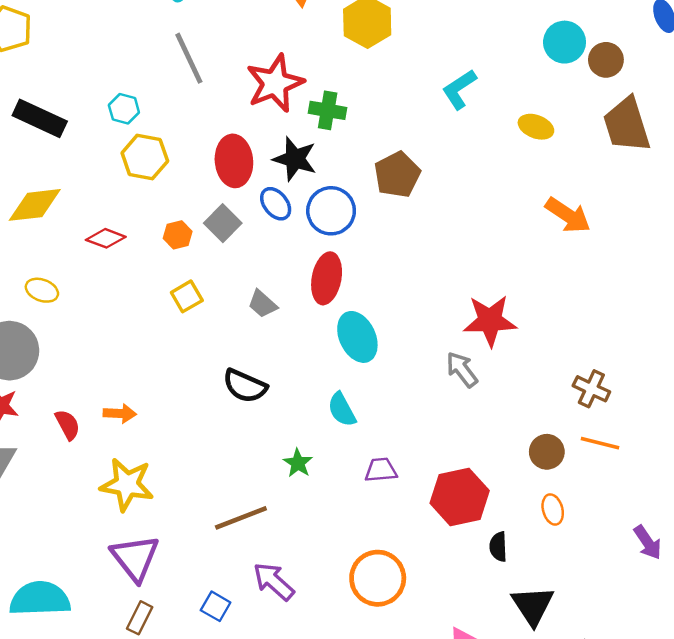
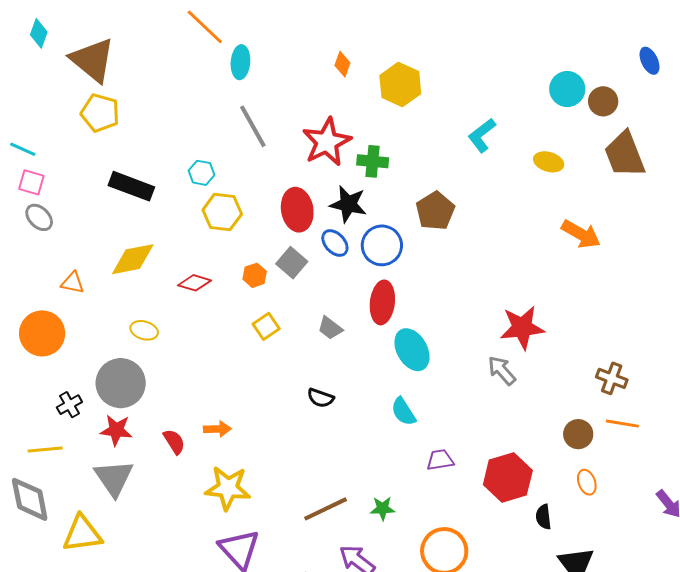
black semicircle: (245, 386) -> (321, 398), size x0.7
green star: (298, 463) -> (383, 508), moved, turned -30

